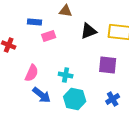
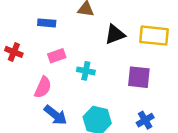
pink rectangle: (49, 36) -> (57, 56), moved
cyan cross: (66, 75) -> (86, 71), moved

